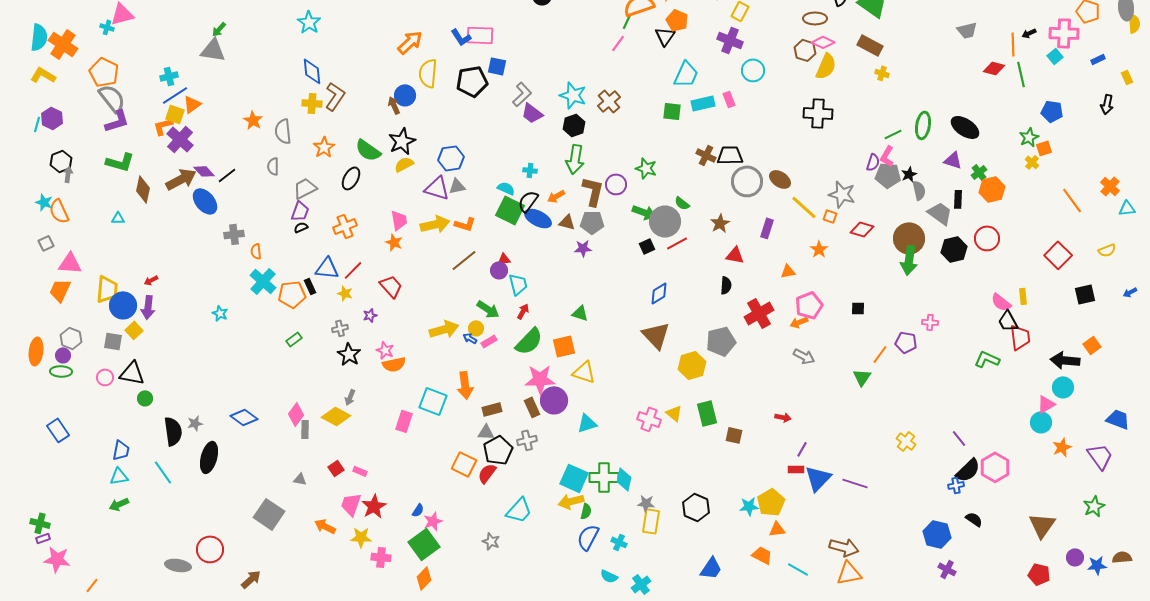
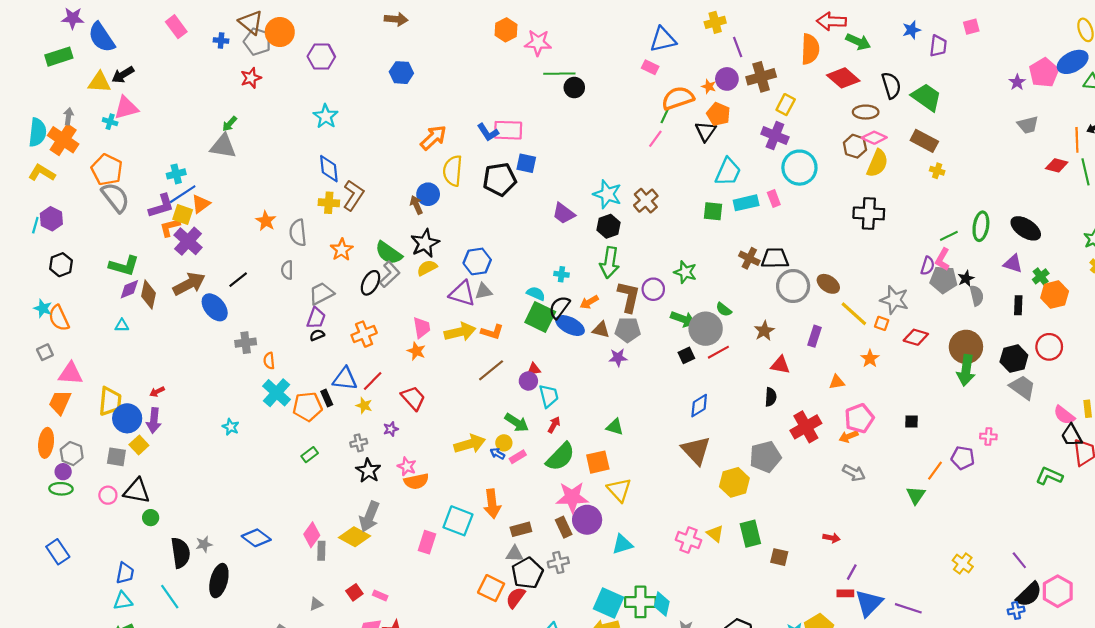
cyan circle: (753, 70) -> (799, 168), size x1.4
gray L-shape: (522, 94) -> (390, 274), moved
purple L-shape: (117, 121) -> (161, 206), moved
purple diamond: (204, 171) -> (129, 289), moved, turned -70
gray arrow: (68, 174) -> (68, 116), moved
gray trapezoid: (940, 213) -> (1023, 387), moved
orange ellipse: (36, 351) -> (46, 443), moved
yellow triangle: (584, 372) -> (619, 490), turned 30
gray arrow: (350, 397) -> (369, 517), size x1.8
gray triangle: (300, 479) -> (316, 604), turned -32

